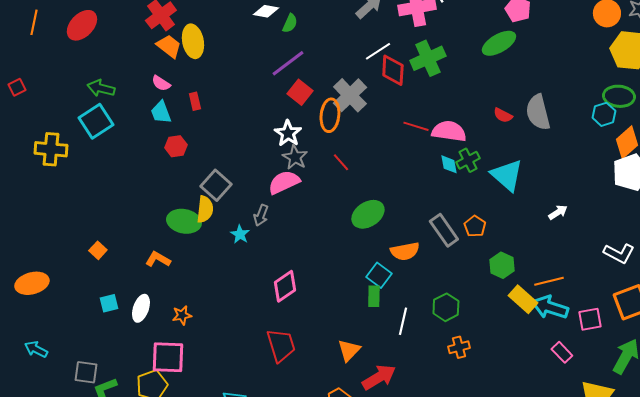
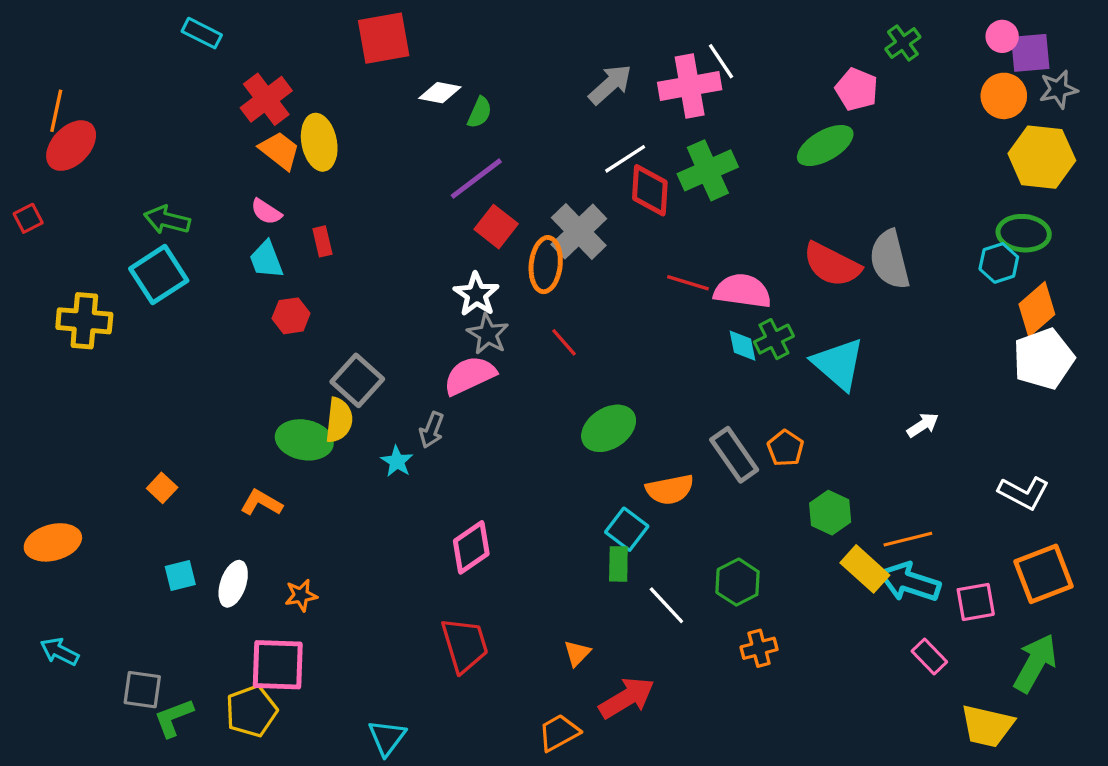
red ellipse: (82, 25) -> (71, 146), moved
red semicircle: (503, 115) -> (832, 265), size x1.8
white line: (403, 321) -> (666, 605), turned -56
orange triangle: (349, 350) -> (577, 653), size x0.7

